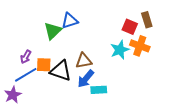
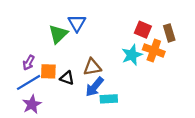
brown rectangle: (147, 20) -> (169, 33), moved
blue triangle: (70, 21) -> (77, 23), turned -42
black triangle: (61, 71) -> (67, 78), size x0.6
purple star: (13, 95) -> (32, 104), moved

